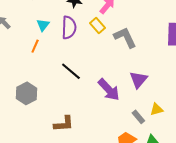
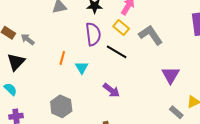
cyan triangle: (43, 25) -> (82, 68), moved
black line: (71, 71) -> (117, 52), moved
purple arrow: (109, 90) -> (111, 90), moved, size x0.7

